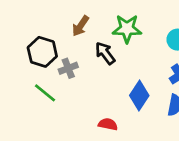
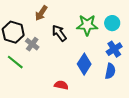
green star: (127, 29) -> (87, 25), moved
gray cross: (68, 68) -> (32, 44), turned -32

